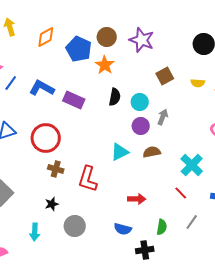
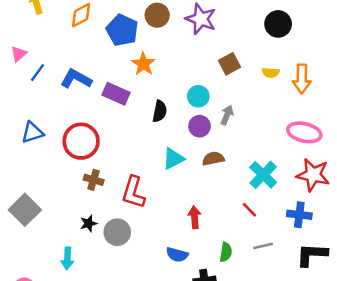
orange star: (105, 65) -> (143, 64), moved
black semicircle: (115, 97) -> (160, 111), moved
red arrow: (137, 199) -> (195, 217), turned -96
gray line: (192, 222) -> (263, 246), turned 42
gray circle: (75, 226) -> (117, 232), moved

